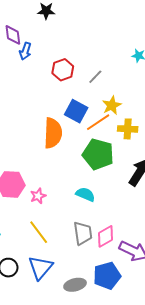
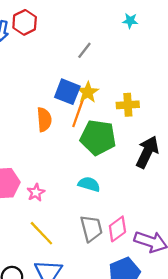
red hexagon: (63, 70) -> (25, 22), moved
yellow star: (112, 105) -> (88, 92), moved
orange line: (98, 122) -> (78, 113), moved, turned -30
orange semicircle: (53, 133) -> (44, 120), size x0.7

